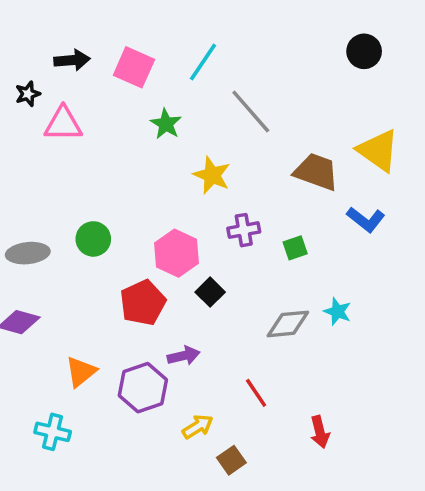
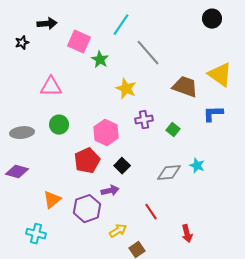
pink square: (134, 67) -> (79, 42), moved
pink triangle: (63, 124) -> (51, 87), moved
blue L-shape: (366, 219) -> (213, 114), turned 140
green square: (295, 248) -> (173, 130), turned -32
black square: (210, 292) -> (122, 166), moved

